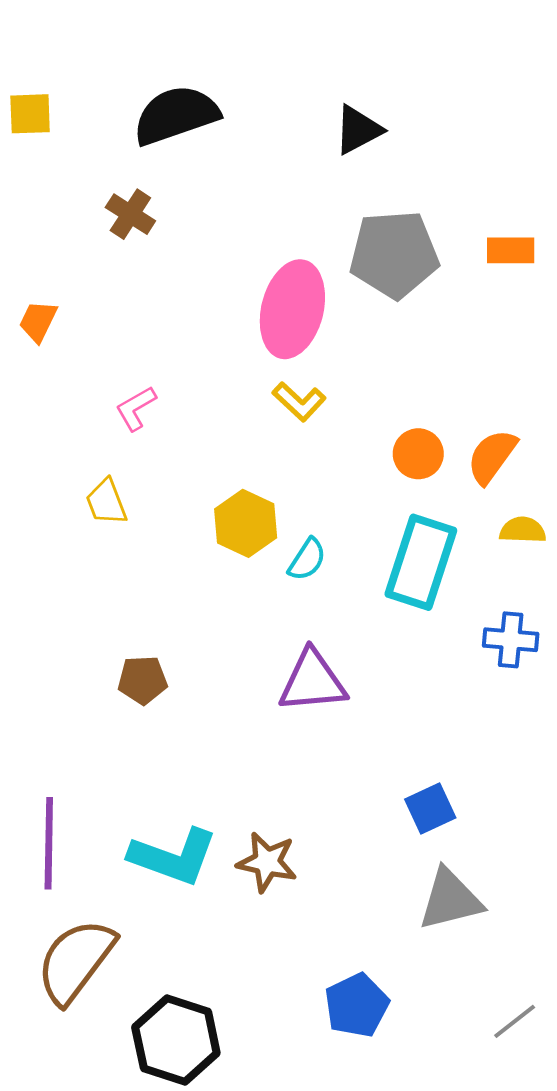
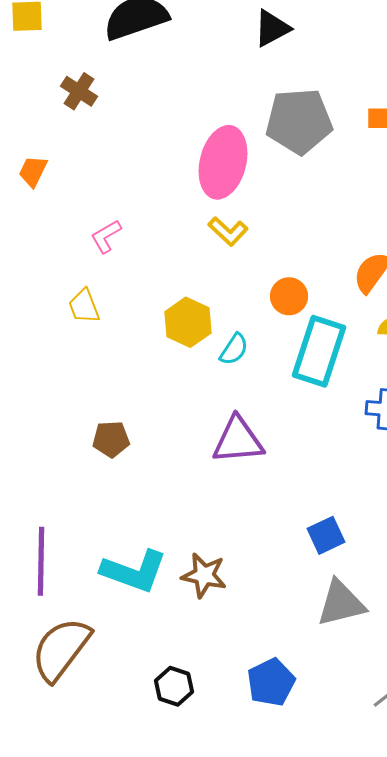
brown cross: (130, 214) -> (79, 91), moved
orange circle: (418, 454) -> (289, 296), moved
black hexagon: (176, 1040) -> (174, 686), moved, size x0.6

